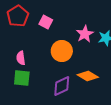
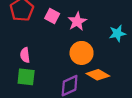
pink star: (85, 34) -> (77, 21), moved
orange circle: (62, 51) -> (82, 53), moved

